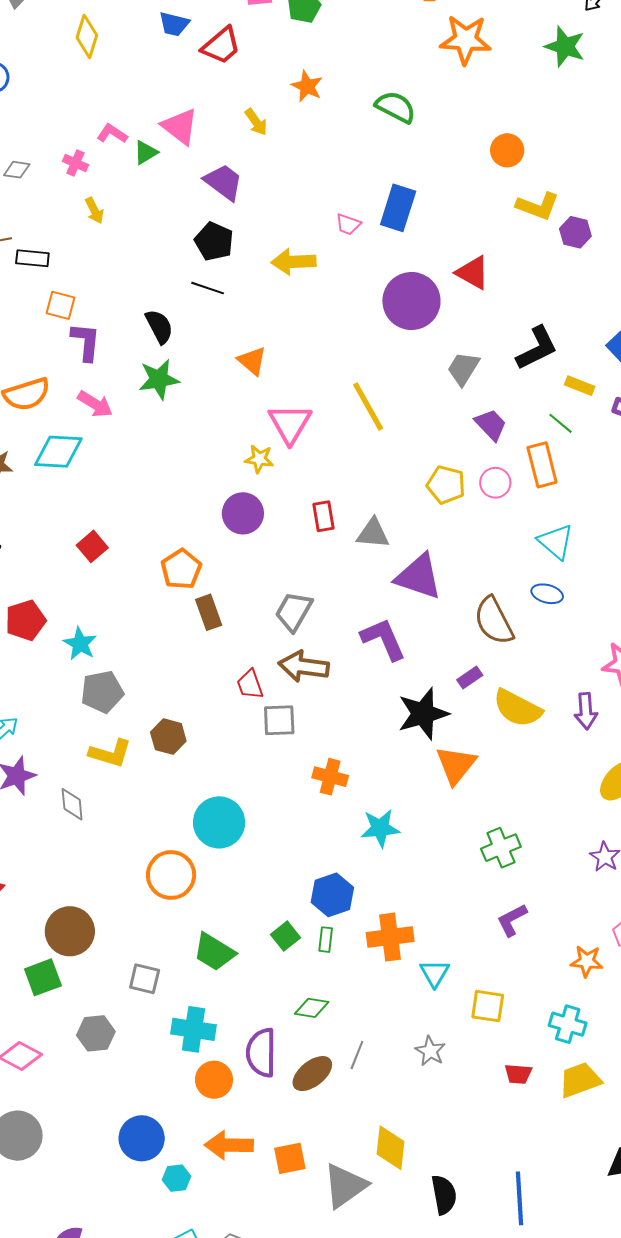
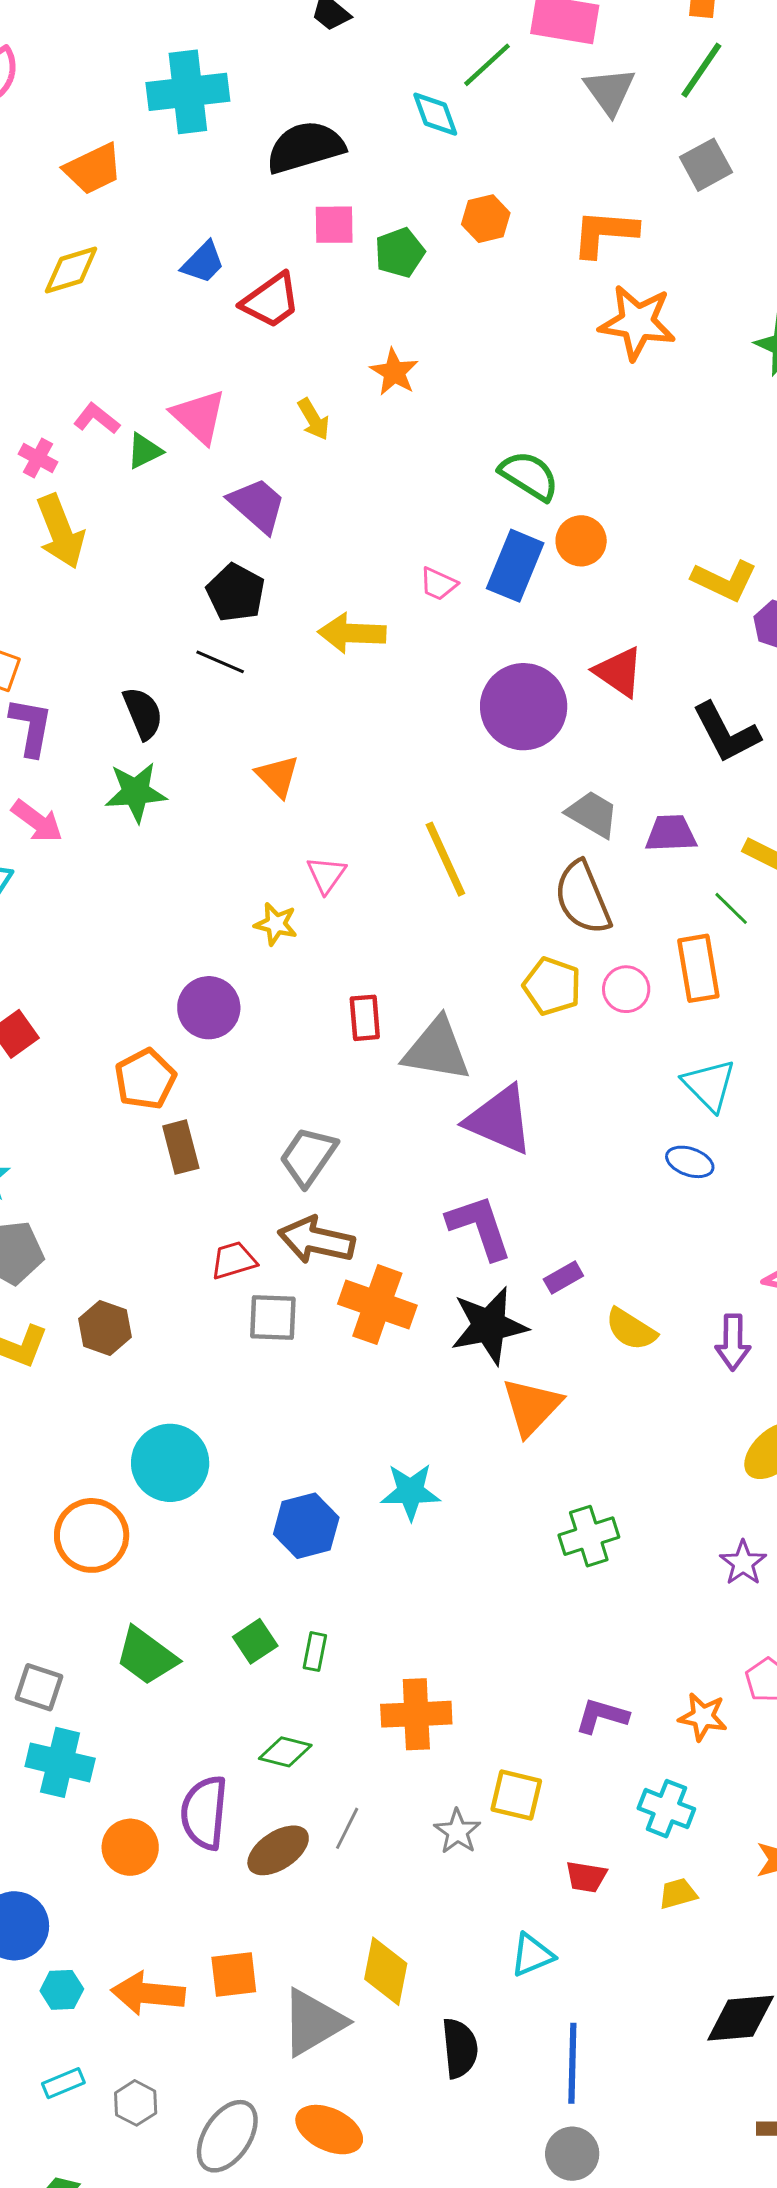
blue trapezoid: (174, 24) -> (203, 262), turned -64
yellow diamond: (87, 36) -> (71, 270), turned 51
green semicircle: (396, 107) -> (529, 476), moved
orange circle: (507, 150) -> (581, 541), moved
yellow arrow: (94, 211) -> (60, 532), size x1.8
black L-shape: (537, 348) -> (726, 733), moved, turned 84
gray trapezoid: (463, 368) -> (592, 814), turned 84
pink triangle: (290, 424) -> (326, 875), size x0.6
purple trapezoid: (491, 425) -> (671, 833), moved, turned -54
purple circle: (243, 513) -> (209, 1008), moved
gray triangle: (373, 533) -> (437, 1050), size x1.4
brown semicircle: (494, 621) -> (583, 898), moved
purple L-shape: (383, 639) -> (480, 1227), moved
red trapezoid: (250, 685) -> (234, 1260), turned 88
yellow semicircle: (517, 708) -> (631, 1329), size x0.7
orange cross: (330, 777) -> (377, 1305), moved, size x1.4
blue hexagon: (332, 895) -> (306, 1526), moved
purple L-shape: (512, 920) -> (602, 1716), moved, turned 39
orange cross: (390, 937) -> (416, 1714), moved
cyan triangle: (435, 973) -> (532, 1955), moved, turned 32
yellow square: (488, 1006) -> (516, 1795), moved
cyan cross: (194, 1029) -> (60, 1762), moved
yellow trapezoid: (580, 1080) -> (678, 1894), size x0.6
orange arrow: (229, 1145) -> (148, 1993), moved

